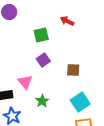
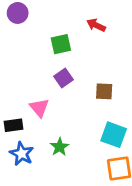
green star: (42, 101) -> (60, 147), moved
cyan square: (80, 102) -> (114, 135), turned -36

